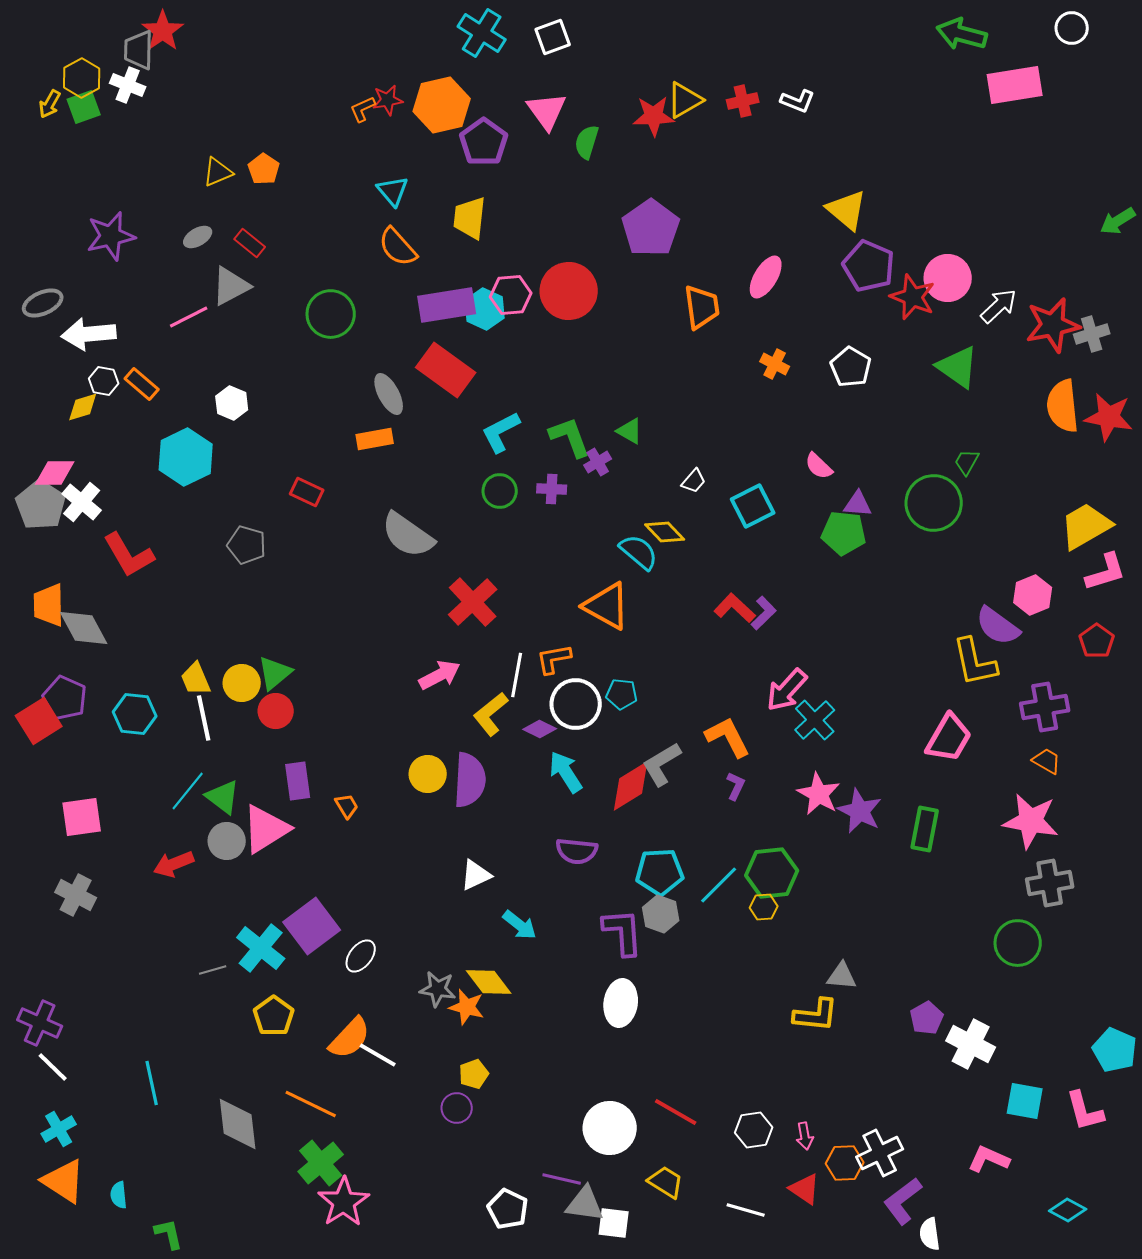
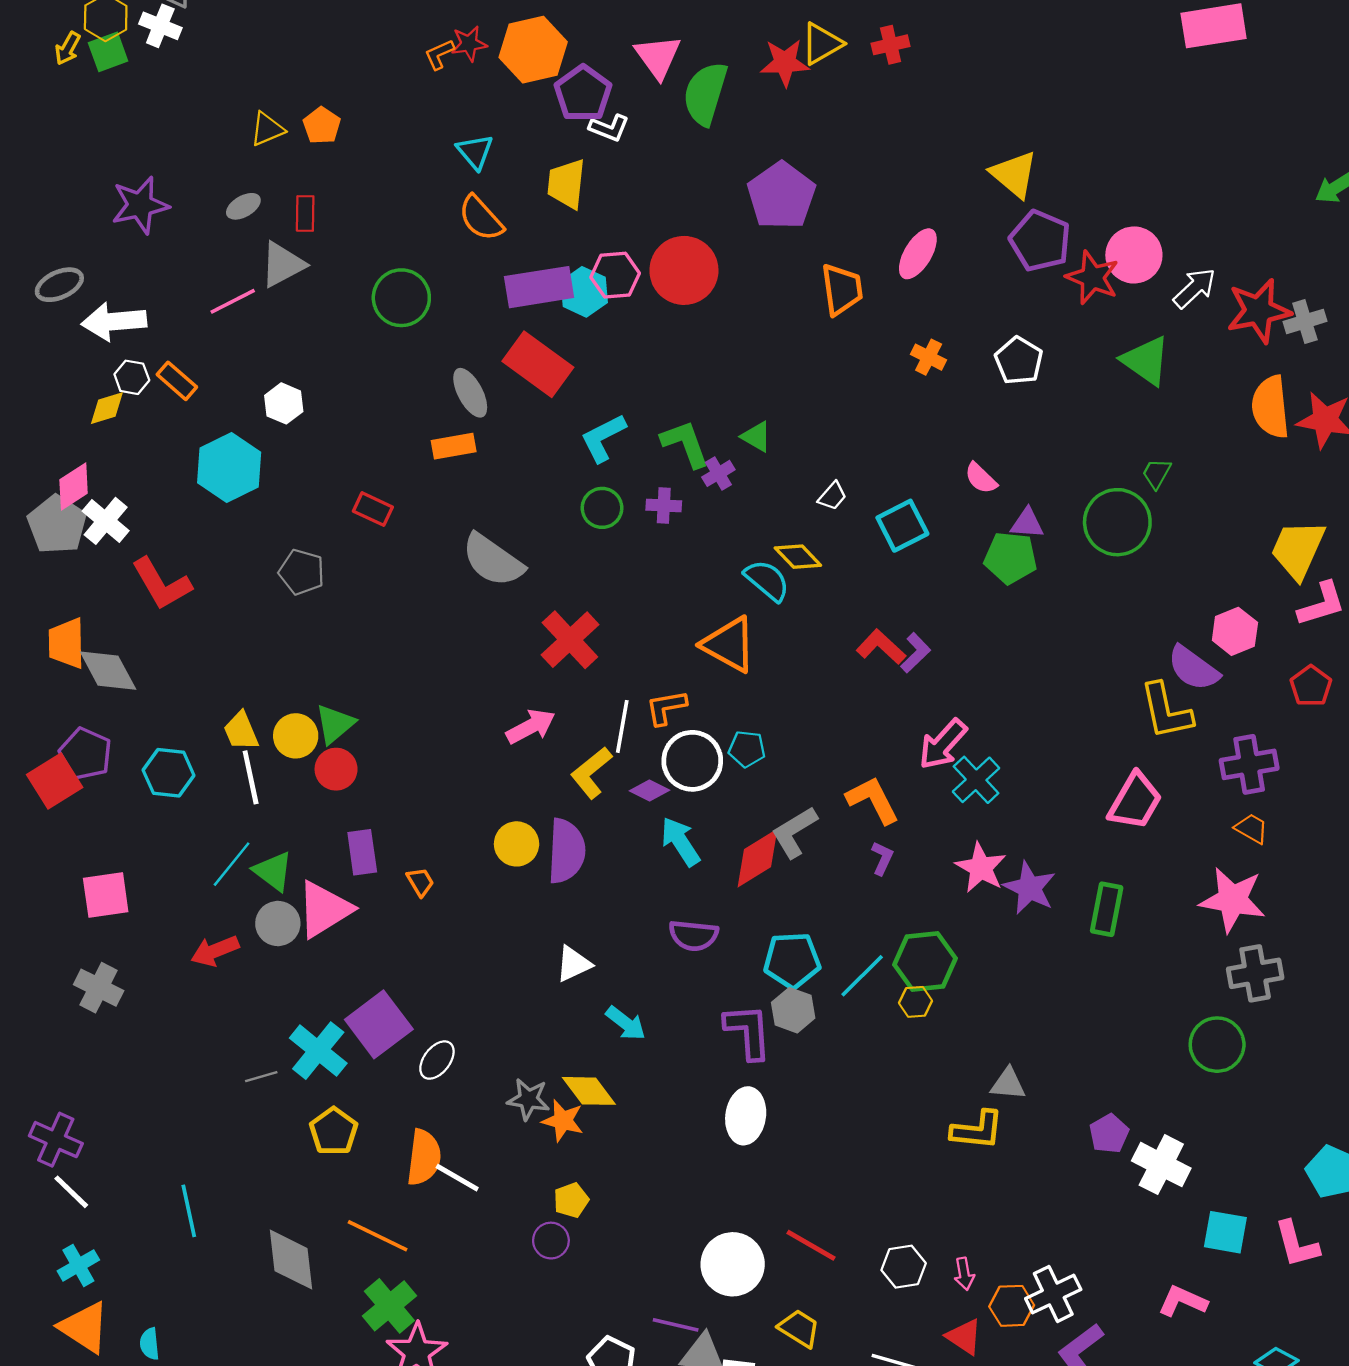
white L-shape: (798, 101) -> (609, 128), moved
green semicircle: (587, 142) -> (705, 94), size x1.6
red rectangle: (250, 243) -> (305, 213), turned 52
pink diamond: (55, 473) -> (74, 487), turned -33
yellow trapezoid: (1086, 526) -> (1298, 549), turned -36
orange semicircle: (350, 1038) -> (424, 1157), turned -36

